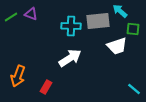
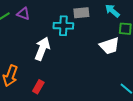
gray rectangle: (98, 21) -> (81, 13), moved, size x0.7
white arrow: (70, 58) -> (42, 49), moved, turned -35

